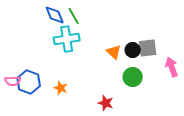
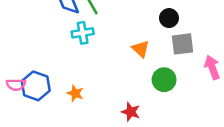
cyan cross: (67, 39) -> (83, 33), size x0.7
black circle: (133, 50) -> (169, 18), moved

